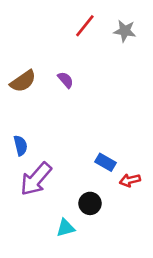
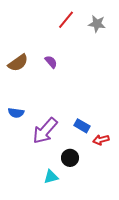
blue semicircle: (20, 145) -> (16, 113), turned 112
purple arrow: (36, 179) -> (45, 131), moved

